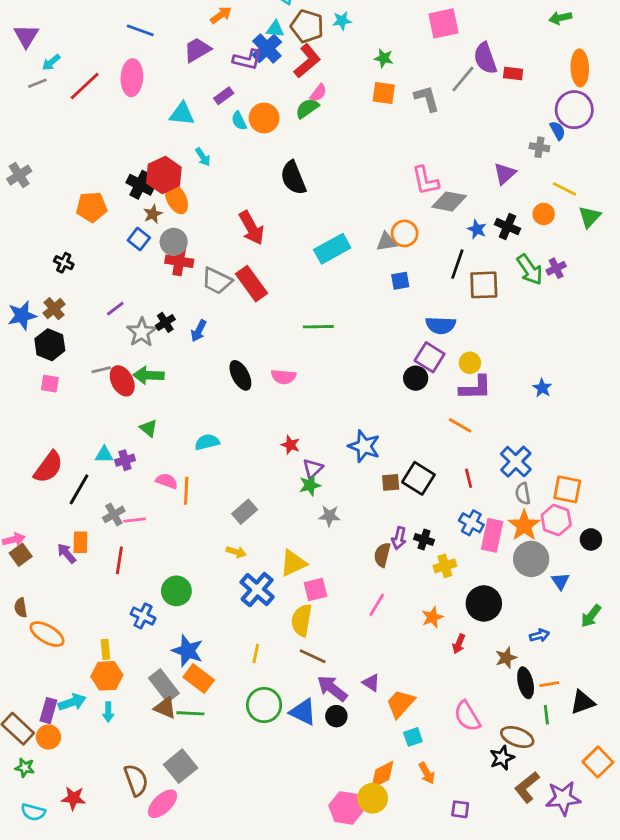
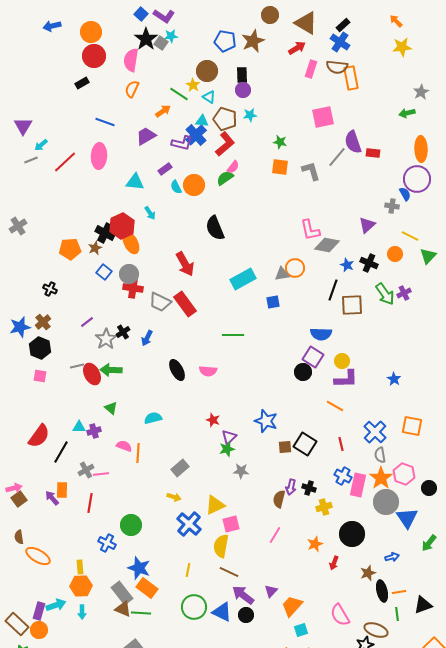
brown star: (153, 214) -> (95, 248), moved
blue square: (400, 281) -> (273, 302), moved
orange square: (567, 489) -> (412, 426), moved
blue triangle: (560, 581) -> (407, 518), size x1.6
purple triangle: (371, 683) -> (271, 591), turned 40

